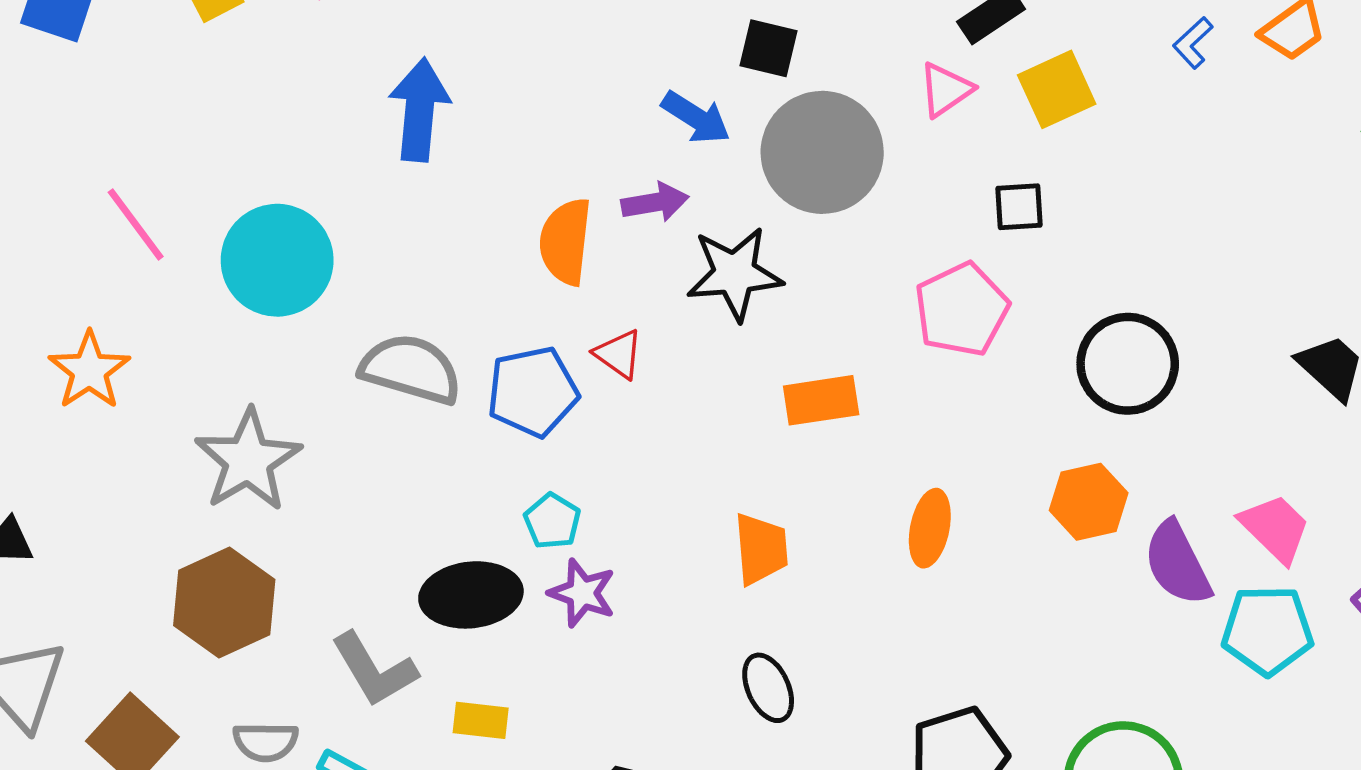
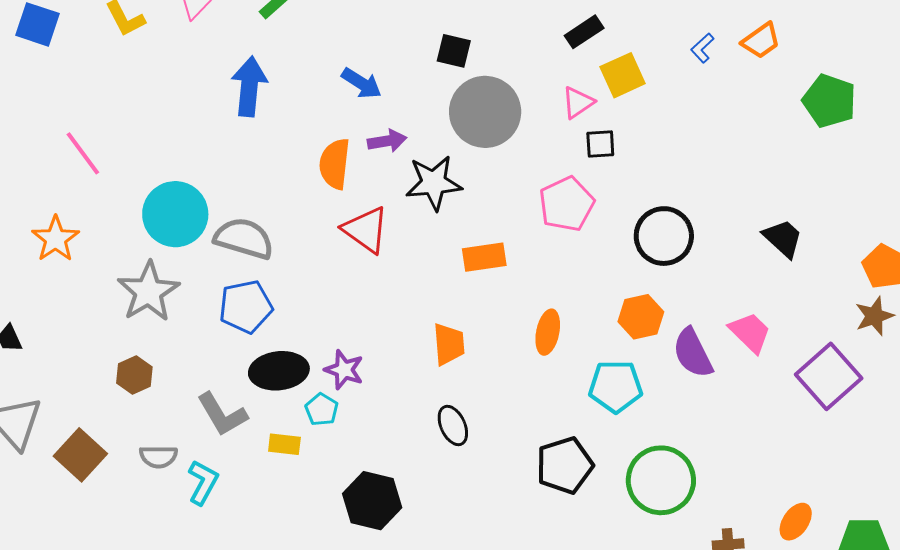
pink triangle: (946, 90) -> (578, 103), moved
blue arrow: (696, 118) -> (362, 83), moved
cyan circle: (277, 260) -> (175, 214), moved
red triangle: (619, 354) -> (366, 230), size x1.6
blue pentagon: (533, 392) -> (246, 307), moved
cyan pentagon: (552, 521) -> (322, 409), moved
brown hexagon: (224, 603) -> (134, 375), size x0.6
cyan pentagon: (1267, 630) -> (616, 386), moved

